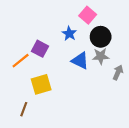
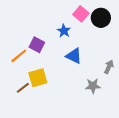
black circle: (101, 37) -> (101, 18), moved
gray star: (101, 56) -> (93, 86), moved
brown line: (24, 109) -> (23, 88), moved, turned 32

